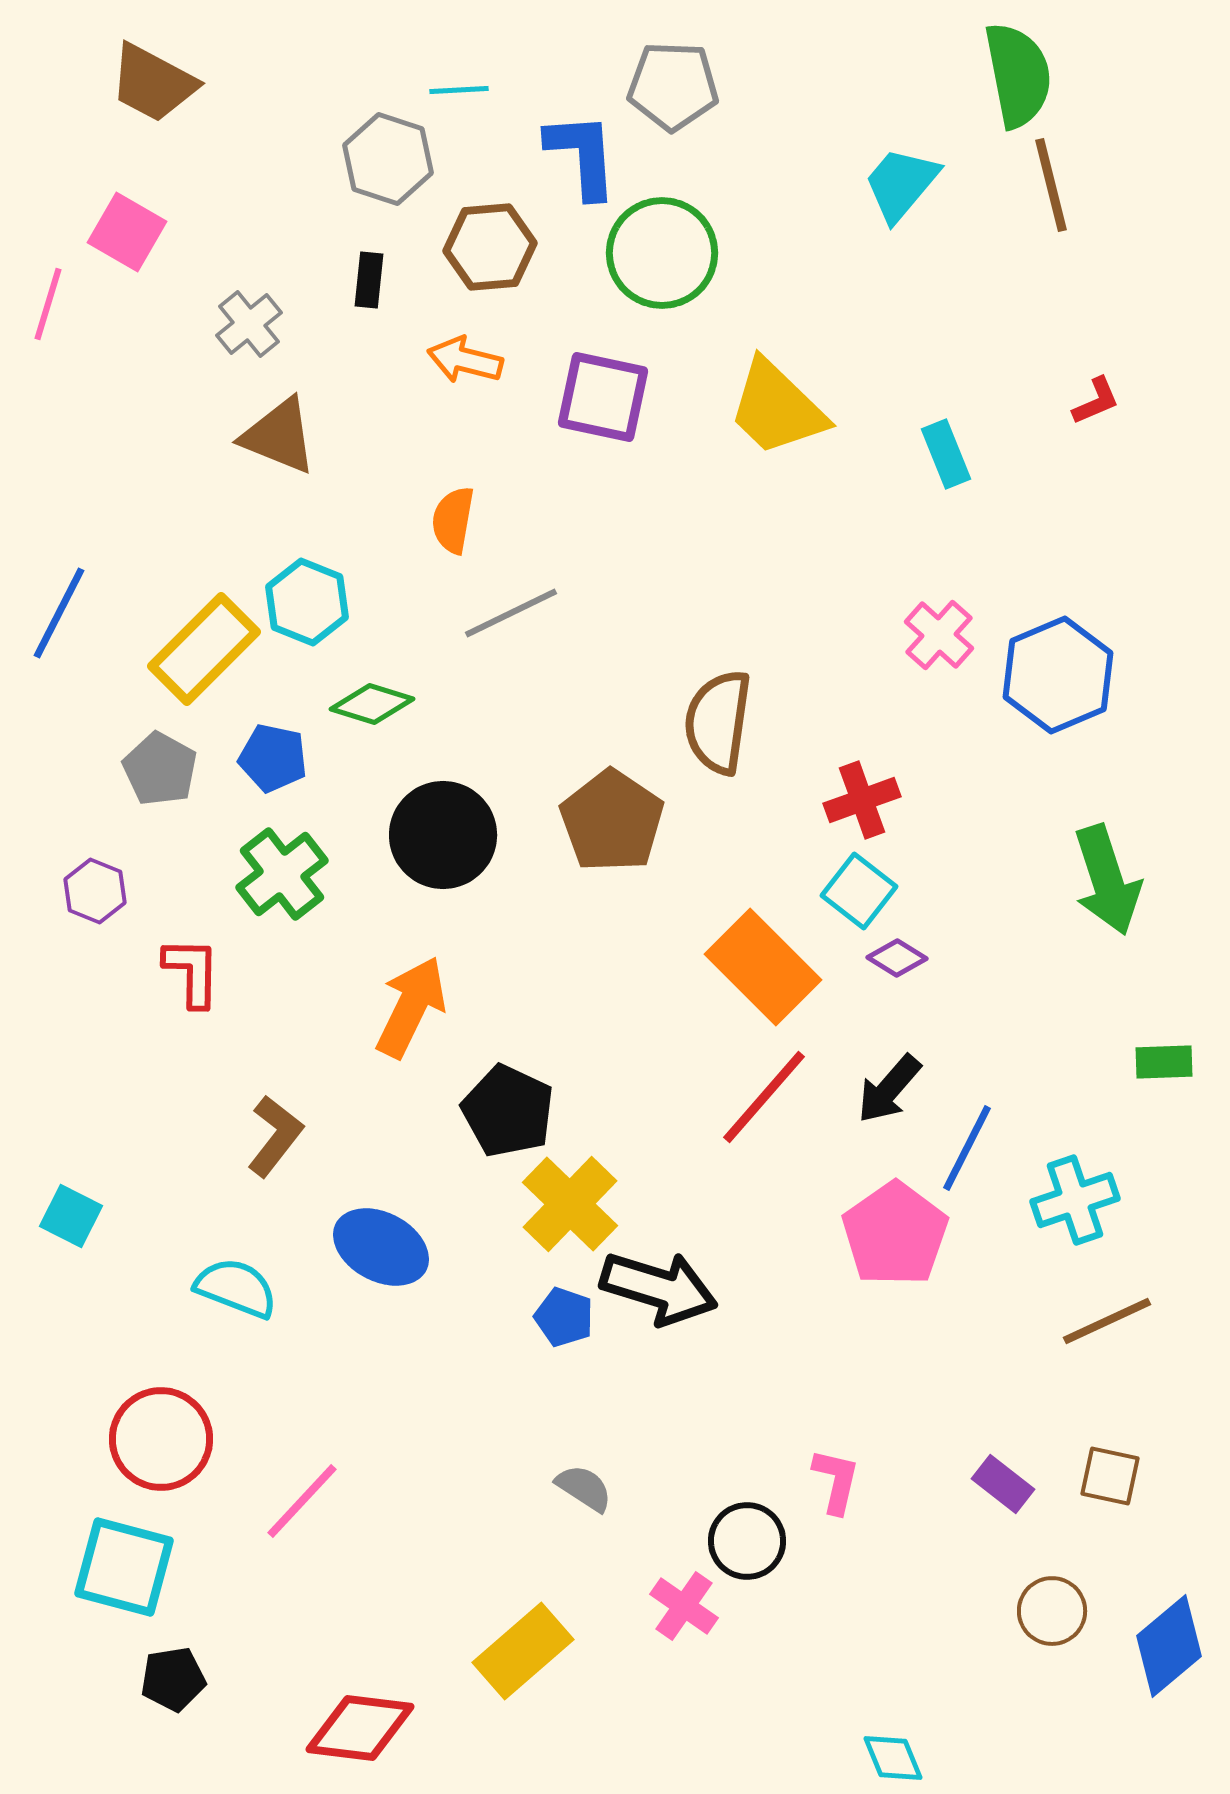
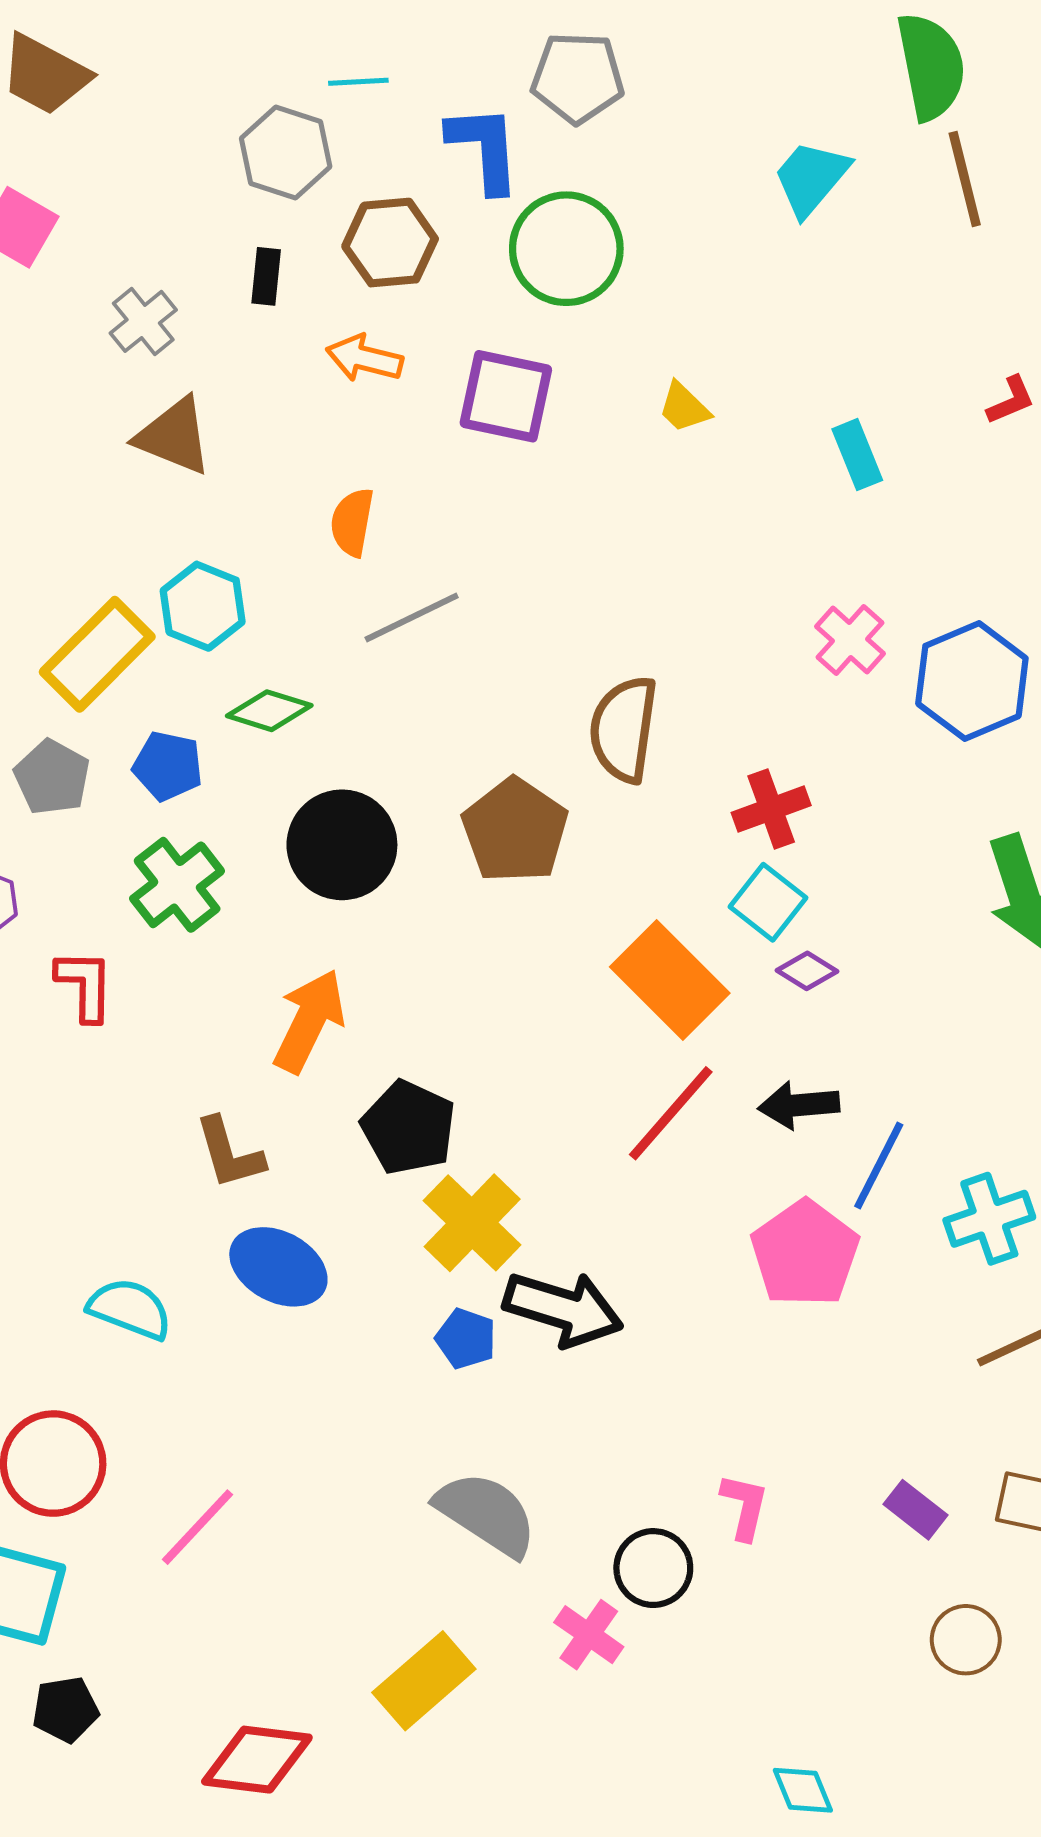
yellow trapezoid: (777, 408) -> (684, 407), size x0.5
black arrow: (889, 1089) -> (799, 1105), turned 44
brown L-shape: (275, 1136) -> (229, 1153), moved, turned 126
gray semicircle: (584, 1488) -> (486, 1514), size x1.8

